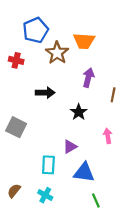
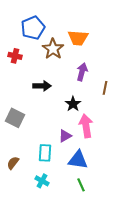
pink arrow: (108, 136) -> (86, 126), moved, size x1.6
brown semicircle: (14, 191) -> (13, 163), moved
green line: (96, 200) -> (81, 185), moved

